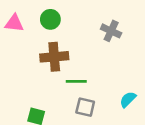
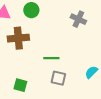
brown cross: (54, 57) -> (18, 38), moved

